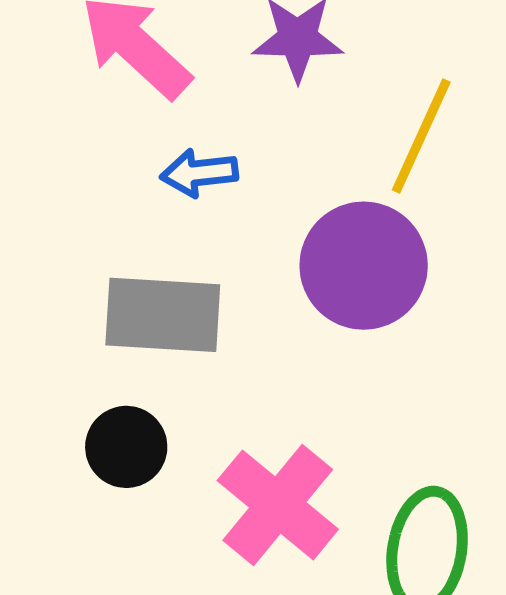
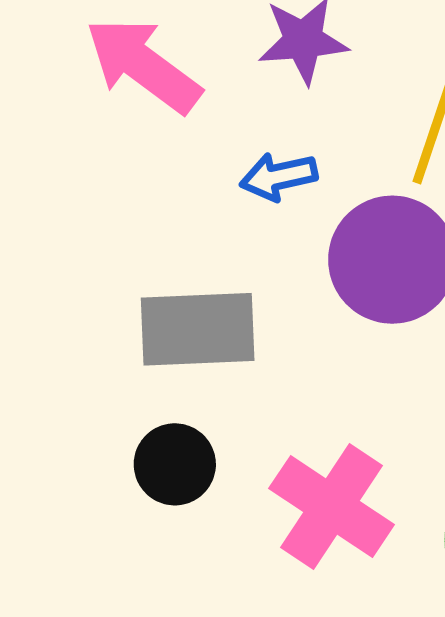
blue arrow: (199, 173) -> (279, 177), moved

